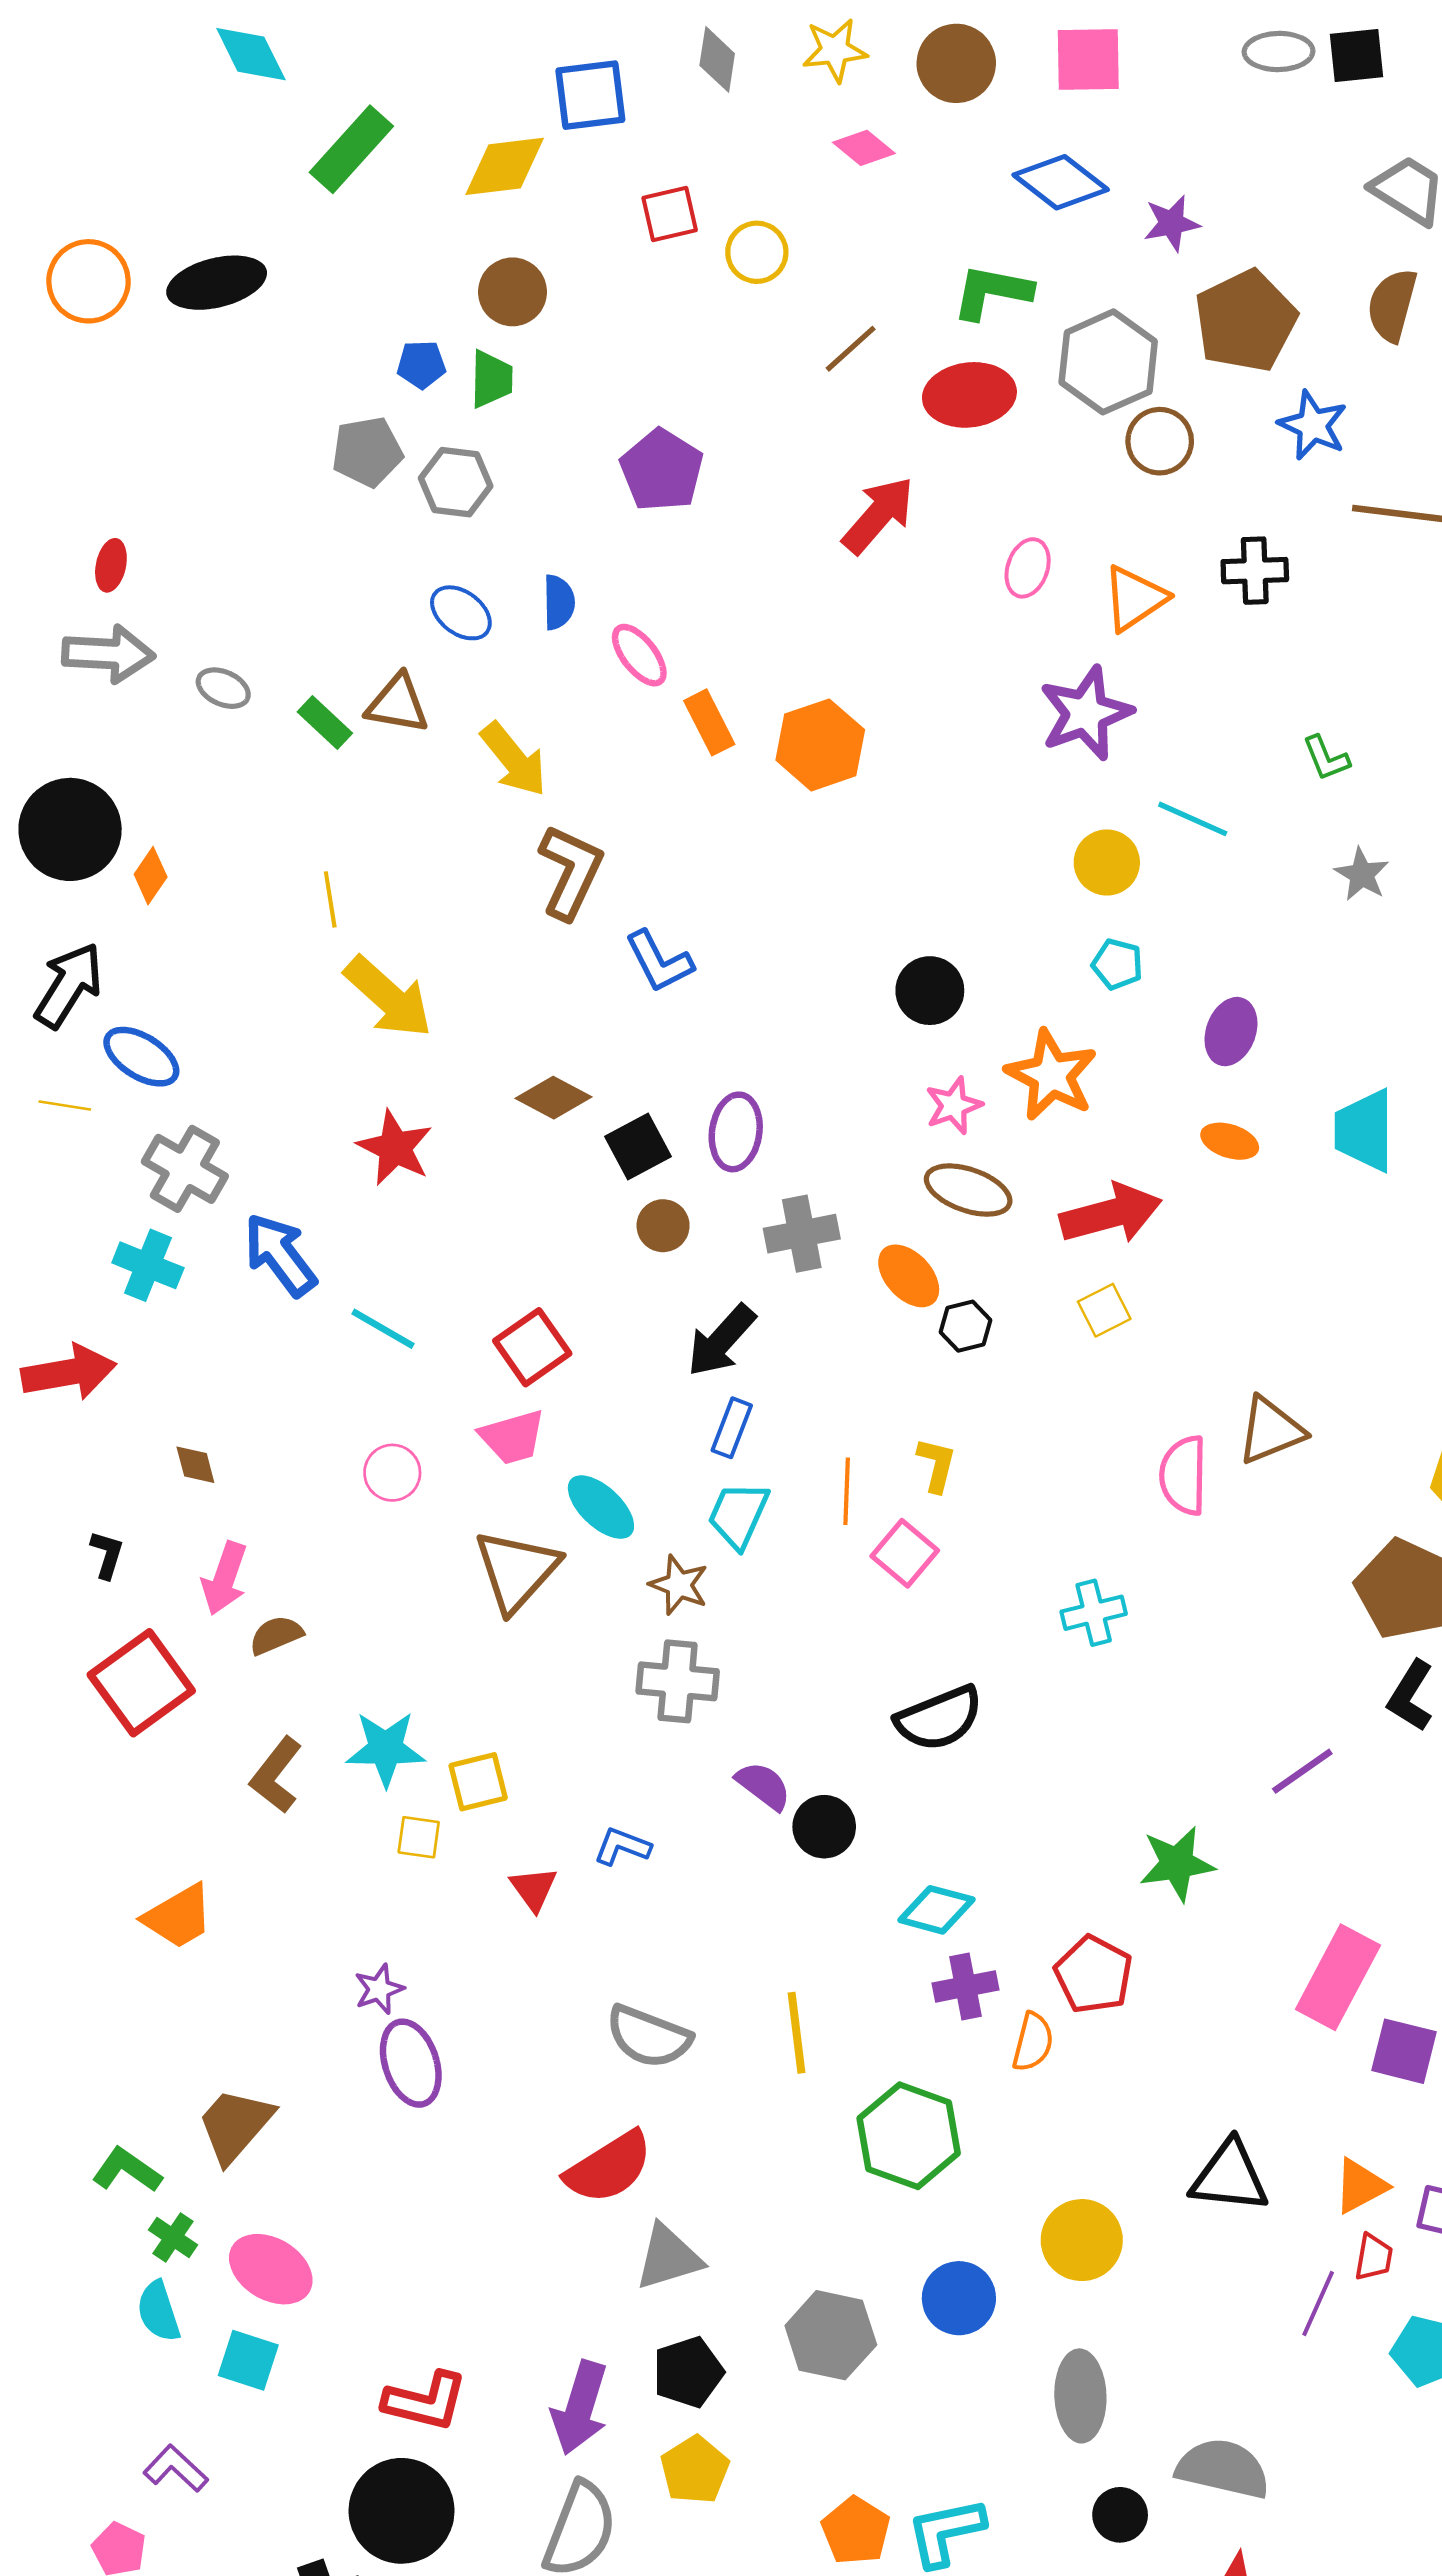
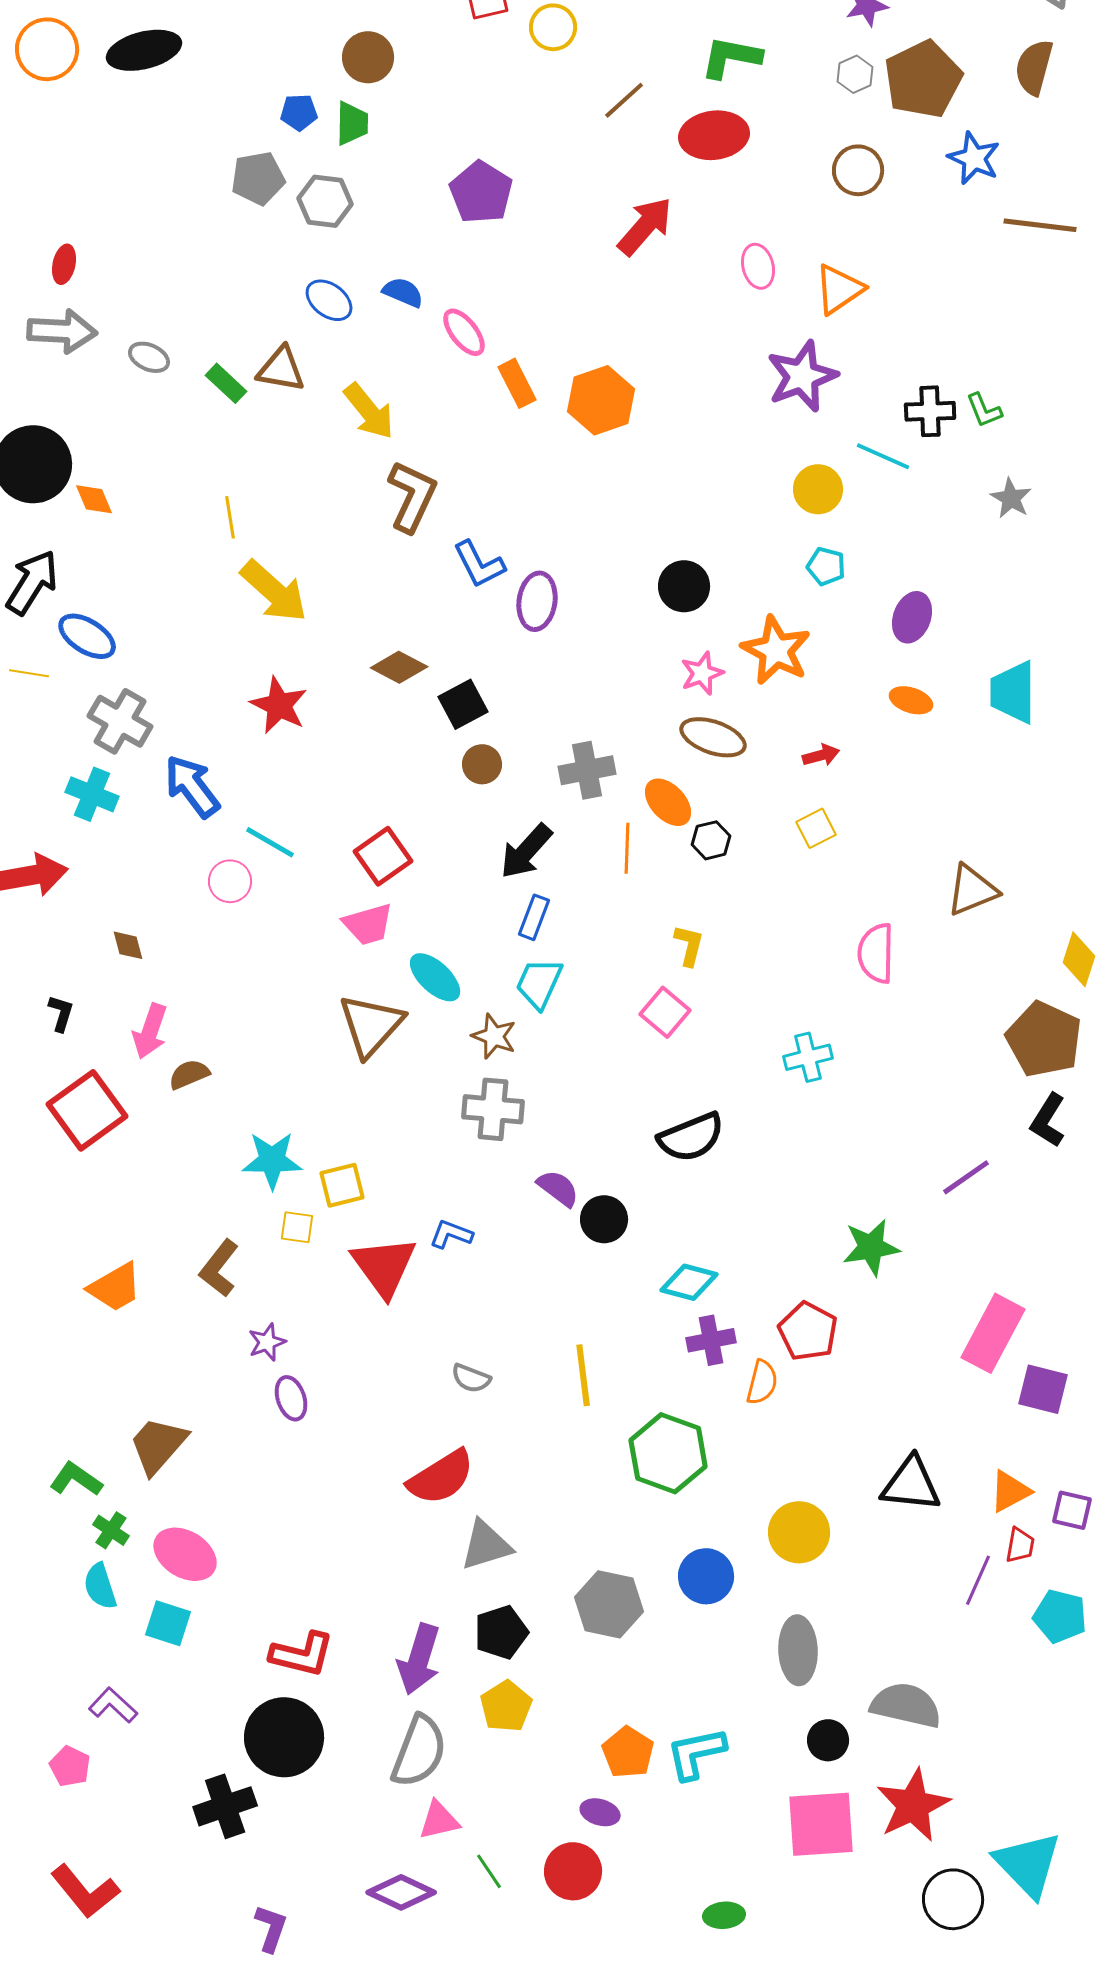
gray hexagon: (1108, 362) -> (855, 74), moved, size x0.5
pink ellipse: (1028, 568) -> (758, 266), turned -33
black cross: (1255, 571) -> (930, 411), moved
blue semicircle: (559, 602) -> (403, 292), turned -66
orange diamond: (151, 876) -> (94, 499), turned -57
purple ellipse: (736, 1132) -> (537, 601), moved
red arrow: (1111, 1214) -> (821, 755), size x0.5
brown triangle: (1271, 1430) -> (972, 890), moved
pink circle: (392, 1473) -> (230, 881), moved
orange line: (847, 1491) -> (627, 848), moved
brown L-shape: (276, 1775) -> (219, 1268), moved
red triangle: (534, 1889) -> (384, 1266), size x1.8
gray semicircle: (649, 2037) -> (471, 1378), size x0.6
purple ellipse: (411, 2063) -> (291, 1398), size x0.7

